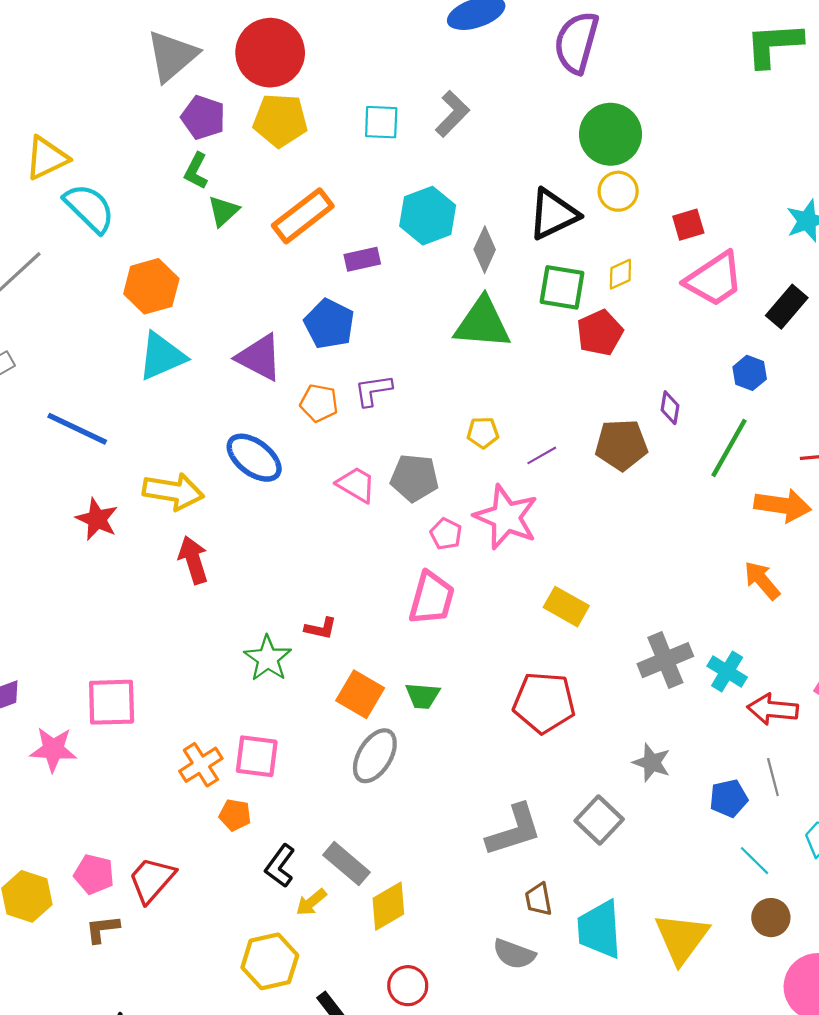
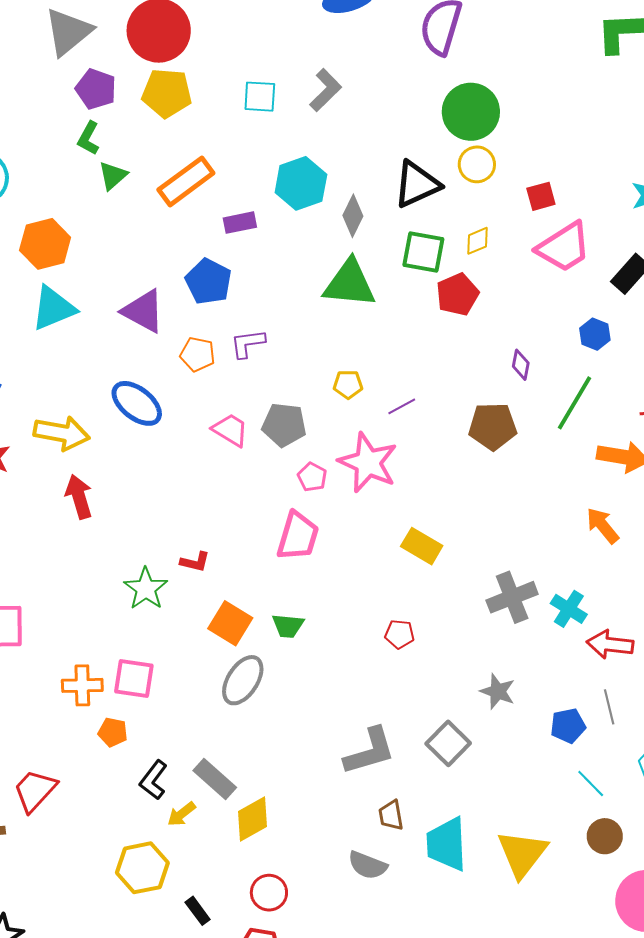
brown pentagon: (621, 445) -> (493, 426), moved
red pentagon: (544, 703) -> (400, 634), size x0.5
orange cross: (201, 765) -> (82, 685), turned 30

